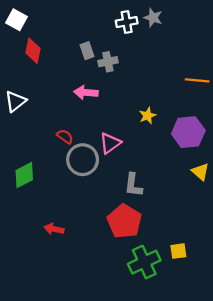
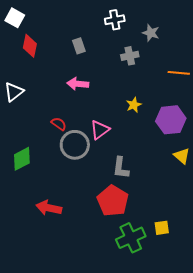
gray star: (153, 18) -> (151, 33), moved
gray cross: (108, 62) -> (130, 56), moved
red arrow: (54, 229) -> (49, 208), size x1.4

